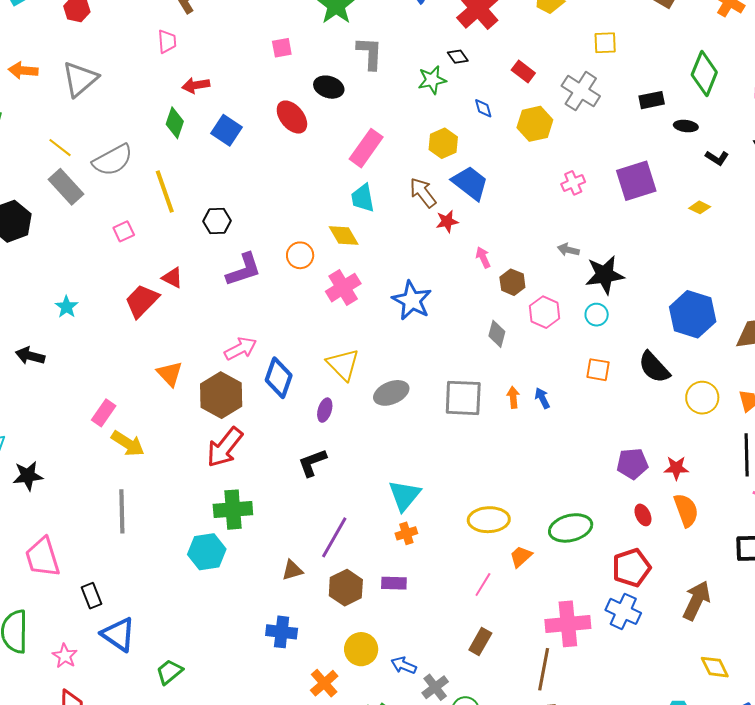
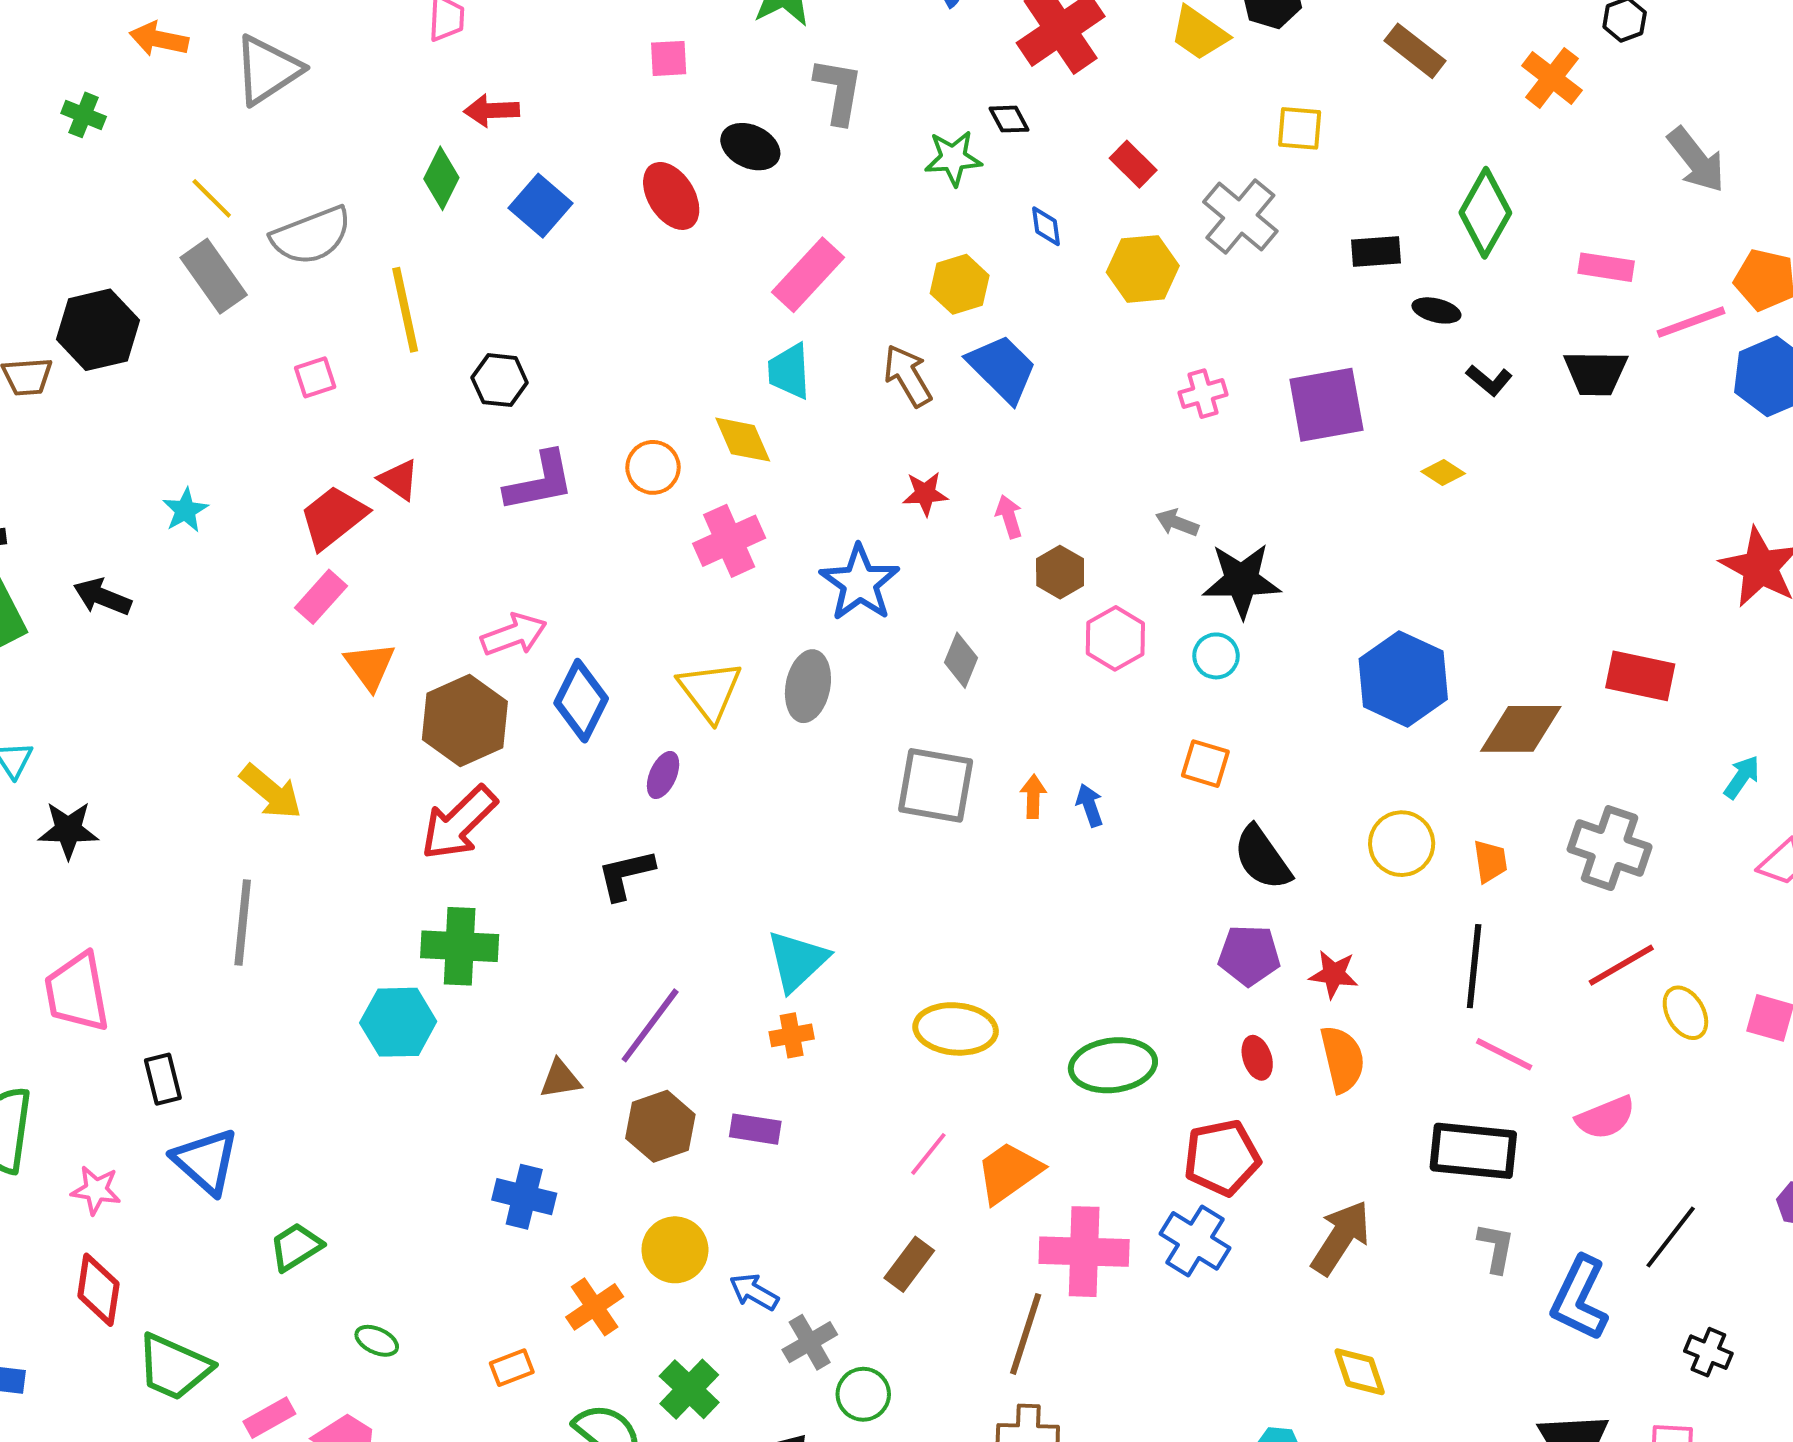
red star: (447, 221) -> (925, 494), moved
gray diamond: (497, 334) -> (961, 660), moved
black semicircle: (654, 367) -> (1262, 858), moved
gray ellipse: (391, 393) -> (808, 686), moved, turned -64
pink rectangle: (104, 413) -> (321, 597), moved
orange trapezoid: (521, 557) -> (1009, 1172), moved, size x1.5
pink star: (65, 656) -> (96, 1190), turned -30

